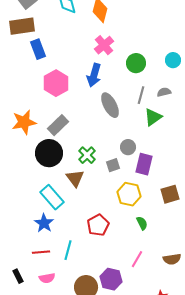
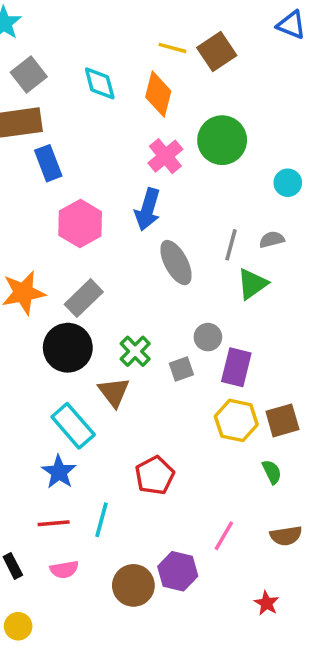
green circle: (136, 63) -> (222, 140), moved, size x1.4
yellow hexagon: (129, 194) -> (236, 420), moved
green semicircle: (142, 223) -> (272, 472), moved

